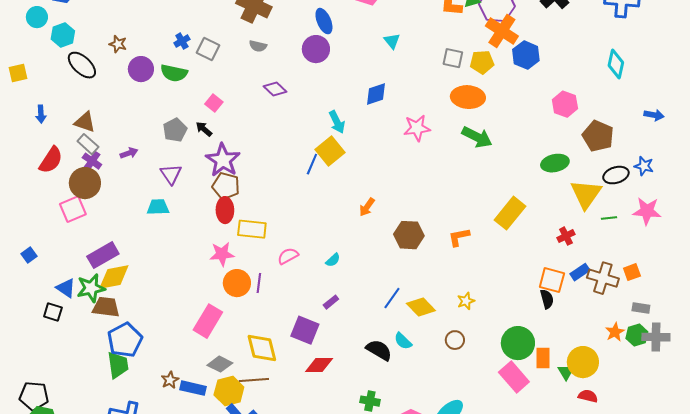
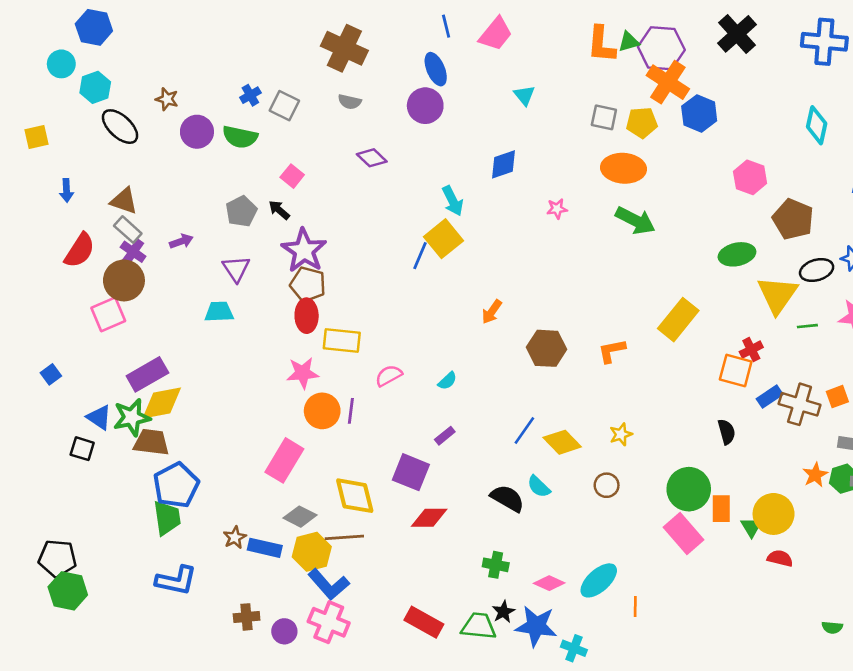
pink star: (417, 128) -> (557, 209), size x0.6
orange square: (552, 280) -> (736, 370), moved

